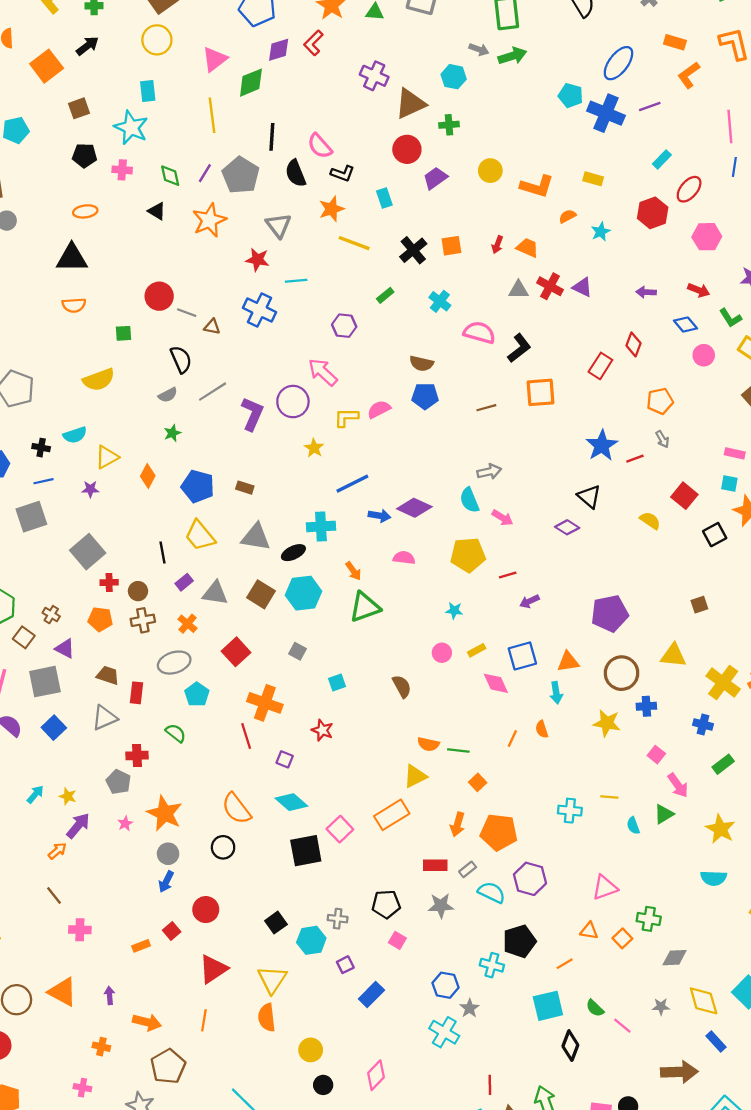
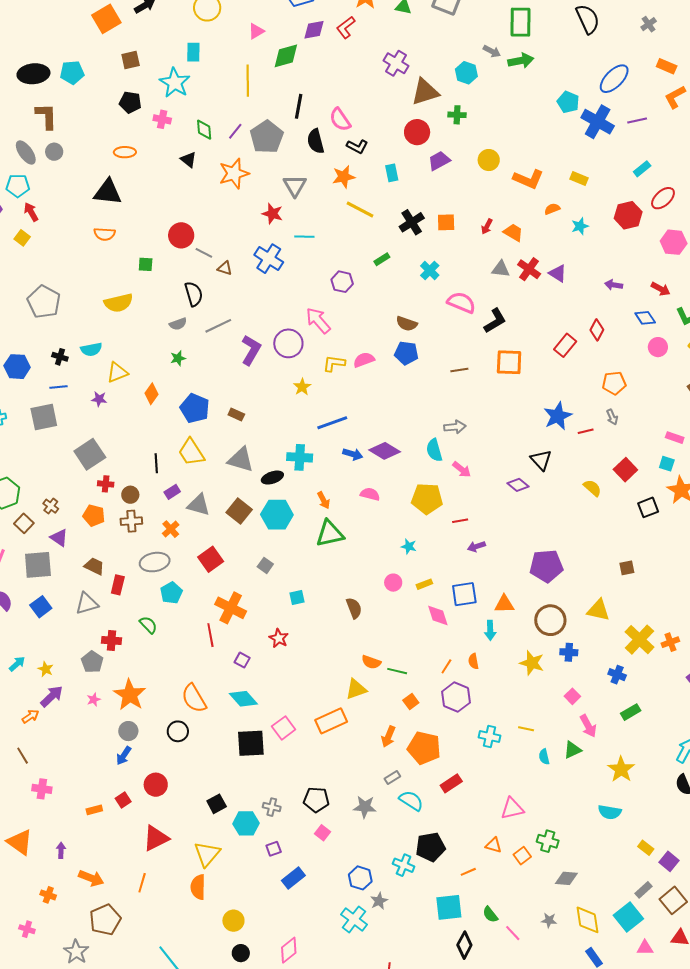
pink triangle: (215, 59) -> (256, 31), size x0.7
red rectangle: (435, 865) -> (451, 783), moved, turned -40
purple hexagon: (530, 879) -> (456, 697), moved

